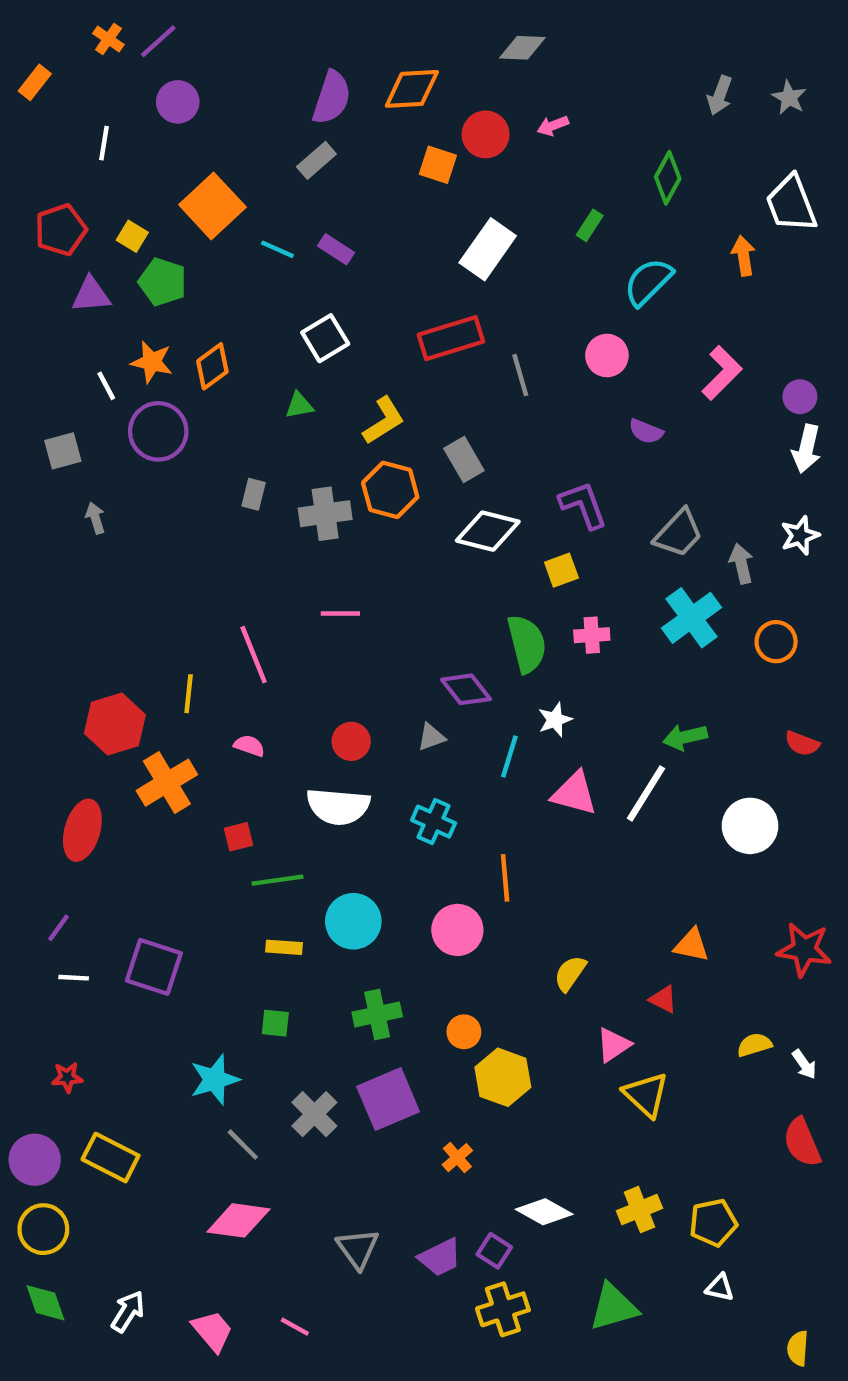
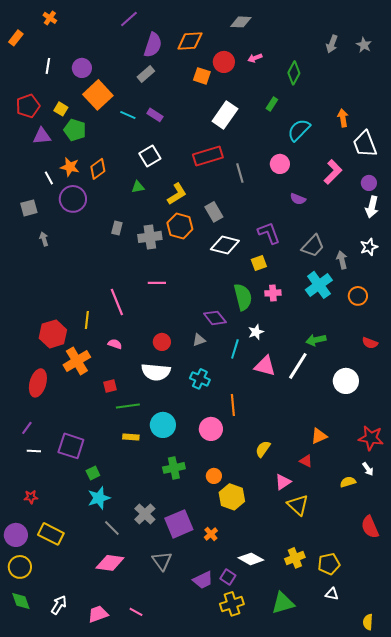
purple line: (158, 41) -> (129, 19), moved
purple circle: (178, 102) -> (82, 68), moved
green diamond: (668, 178) -> (294, 73), moved
white trapezoid: (791, 204) -> (365, 144), moved
orange triangle: (691, 945) -> (319, 436), turned -36
green square: (275, 1023) -> (93, 473), moved, turned -32
white arrow: (804, 1064) -> (368, 469), moved
purple square: (388, 1099) -> (179, 524), moved
gray triangle: (358, 1249) -> (162, 561), moved
pink trapezoid: (212, 1331) -> (98, 614), turned -70

